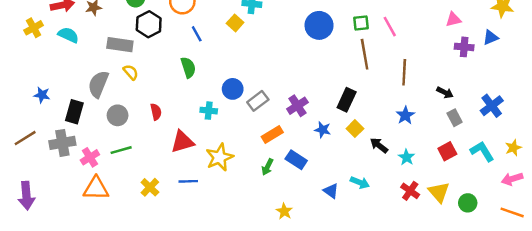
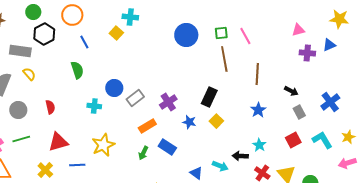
red triangle: (182, 142) -> (58, 142), moved
black arrow: (379, 145) -> (240, 156), moved, turned -35

